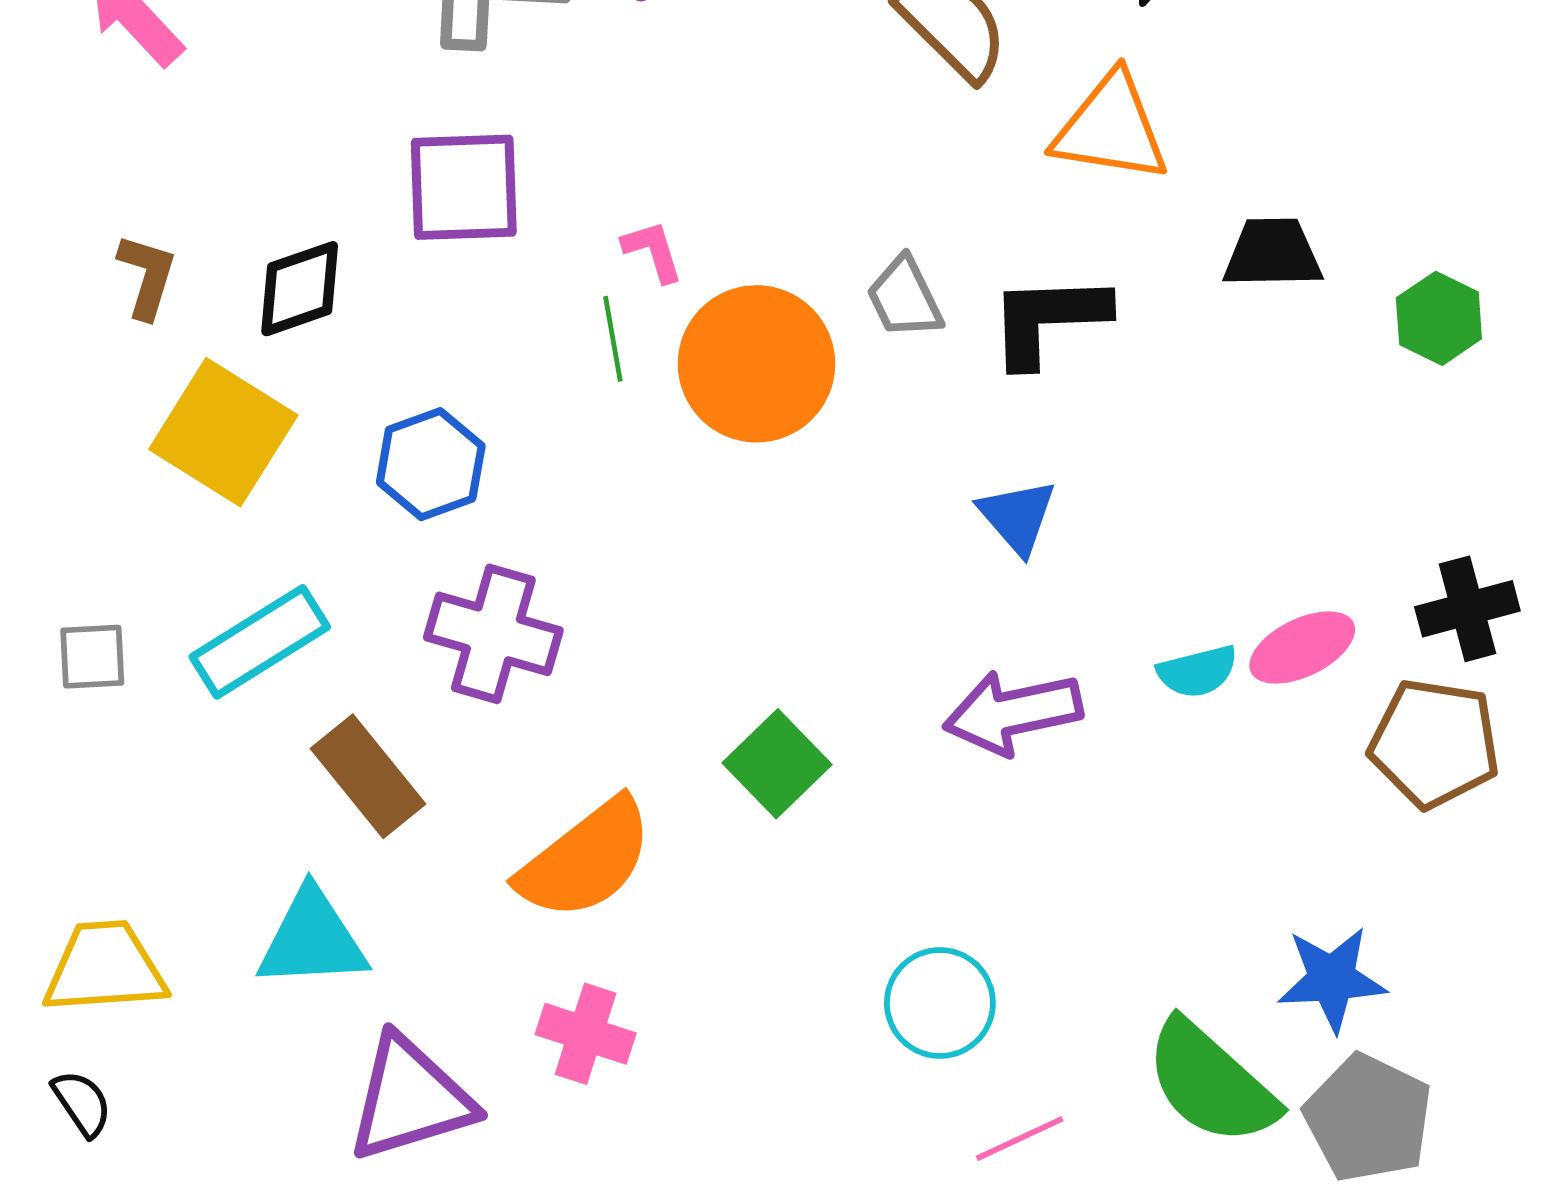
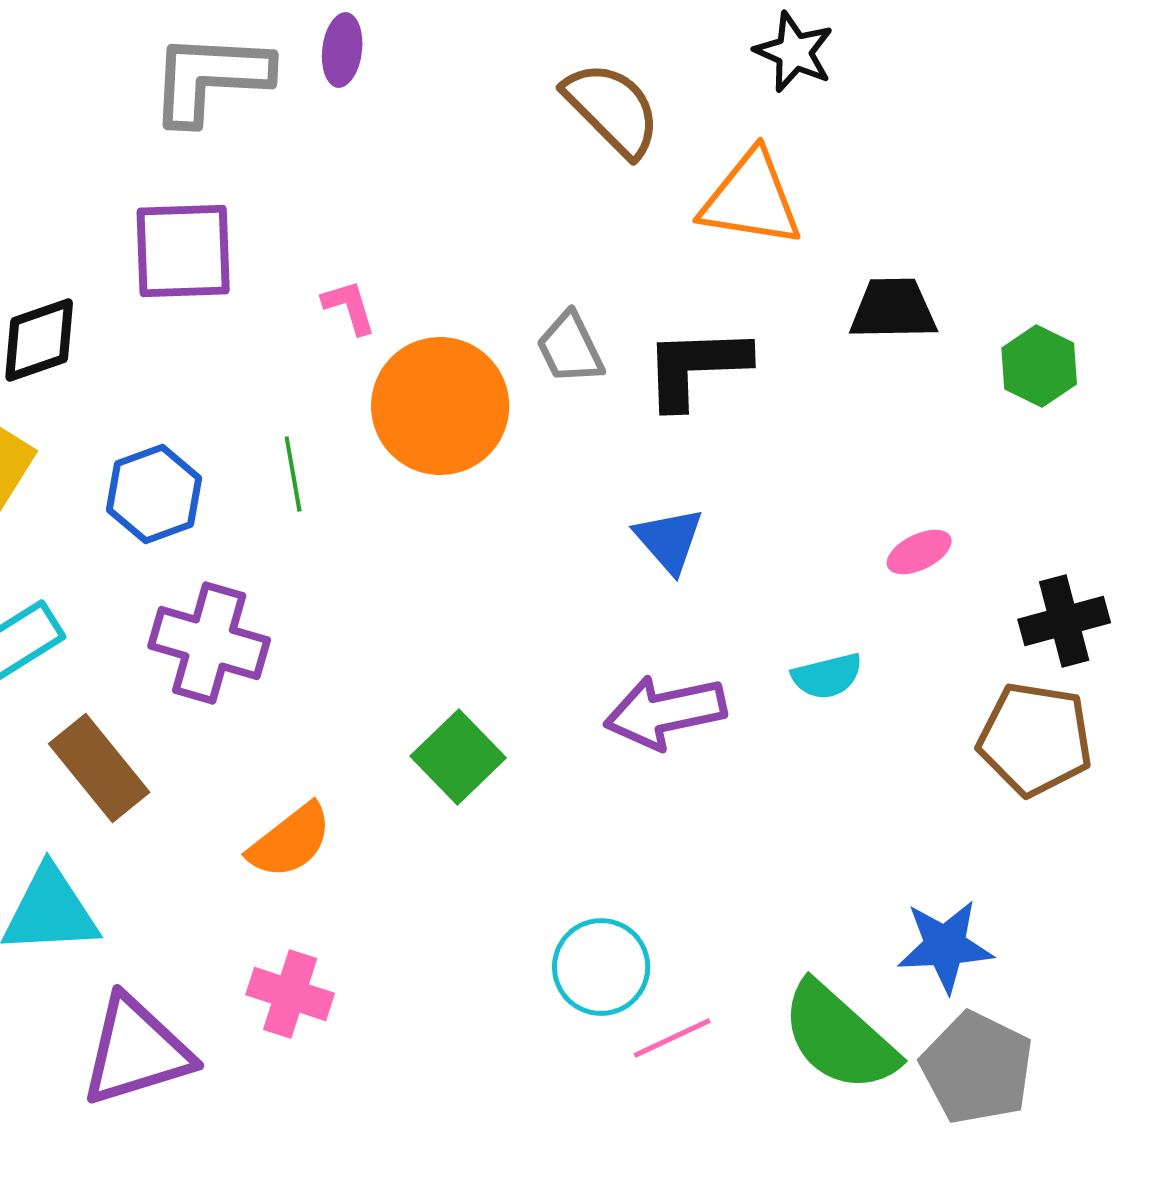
green line: (613, 339) -> (293, 474), moved
pink ellipse: (1302, 648) -> (919, 552), moved, size x0.7
orange semicircle: (586, 859) -> (290, 841), size x0.7
pink line: (1020, 1139) -> (672, 1038), moved

